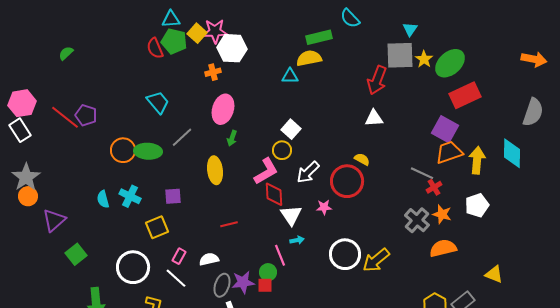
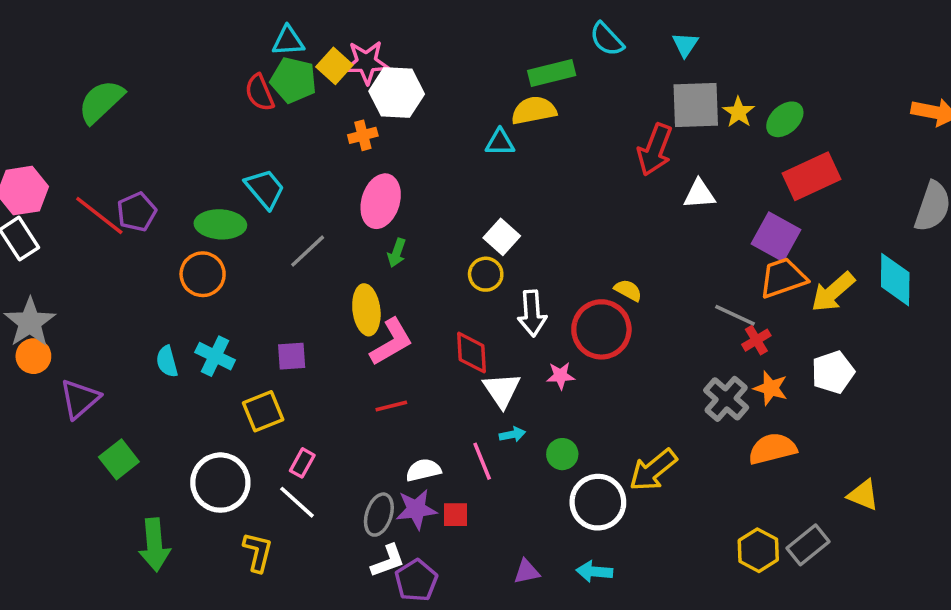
cyan triangle: (410, 29) -> (685, 45), moved
green semicircle: (66, 53) -> (101, 101), size x1.8
green ellipse: (450, 63) -> (785, 119), size x0.7
purple pentagon: (86, 115) -> (137, 212), turned 30
white triangle: (374, 118) -> (699, 194), moved
green ellipse: (148, 151) -> (220, 224), moved
yellow arrow: (477, 160) -> (833, 292), turned -136
pink L-shape: (266, 171) -> (391, 342), moved
white arrow: (308, 172) -> (532, 313), turned -50
white circle: (345, 254) -> (598, 502), moved
white semicircle: (209, 259) -> (423, 470), moved
green circle: (268, 272) -> (562, 454), moved

